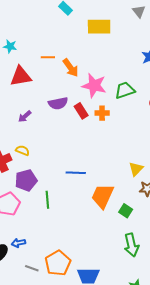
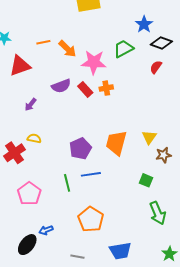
green trapezoid: (125, 90) -> (123, 49), moved
blue line: (76, 173) -> (91, 174), moved
purple pentagon: (26, 180) -> (80, 149), moved
orange trapezoid: (103, 196) -> (116, 143), moved
orange pentagon: (58, 263) -> (91, 219), moved
gray line: (32, 268) -> (77, 257), moved

